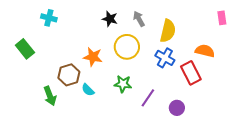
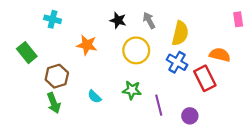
orange star: (93, 57) -> (87, 45), moved
brown hexagon: (69, 75) -> (57, 76), moved
purple line: (148, 98) -> (159, 105), turned -48

